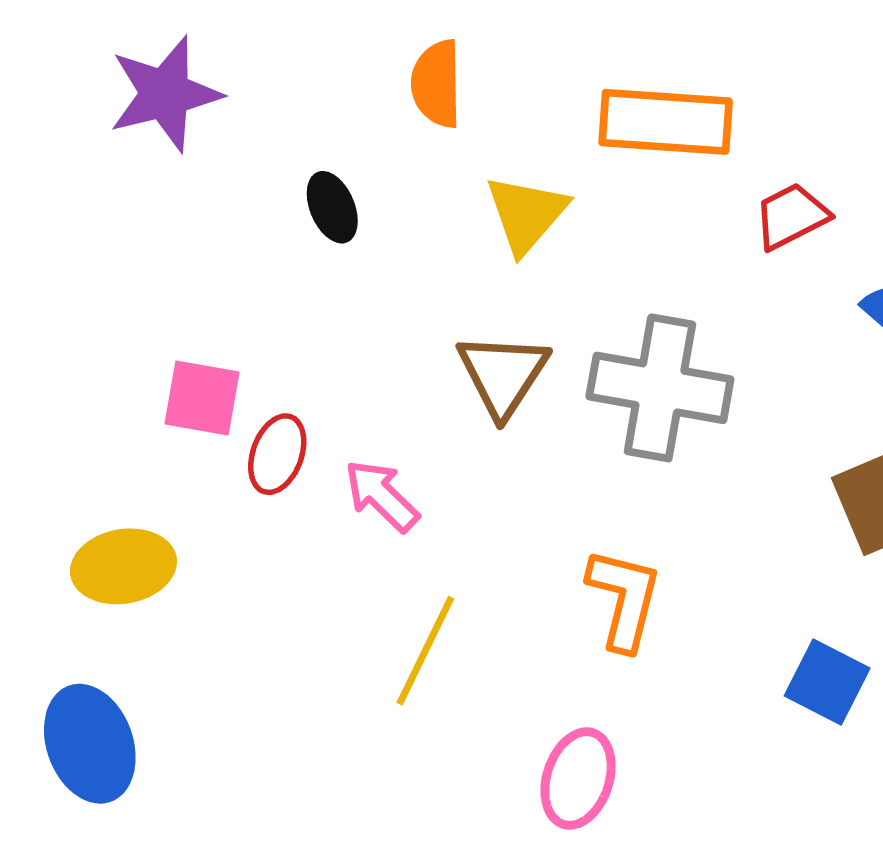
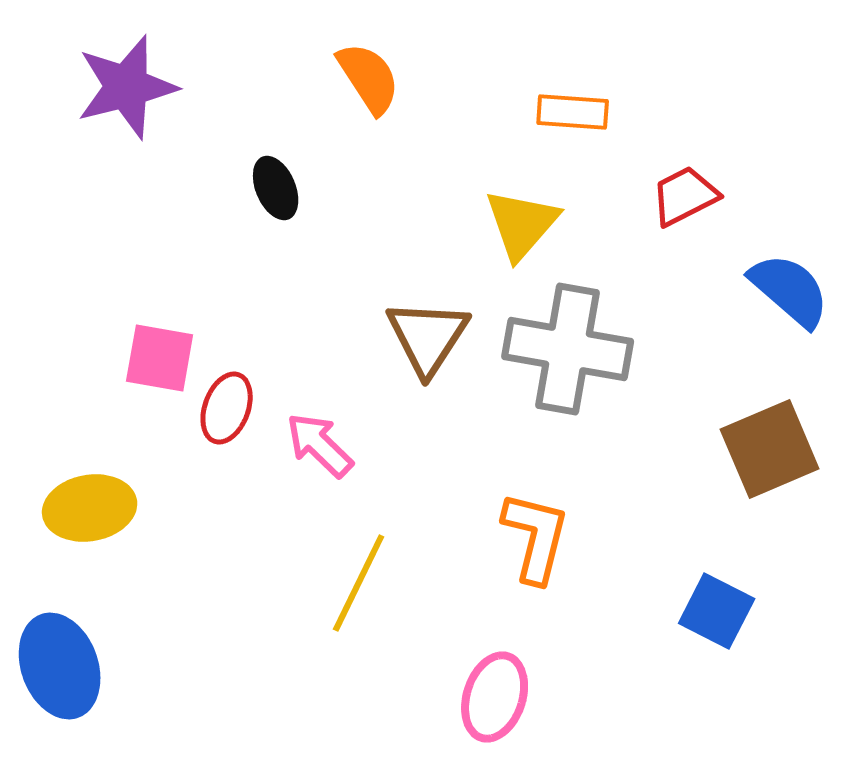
orange semicircle: (437, 84) -> (369, 78), turned 148
orange rectangle: (666, 122) -> (573, 112), size x0.6
yellow triangle: (526, 214) -> (522, 224), moved

